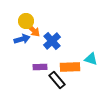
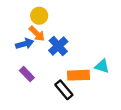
yellow circle: (26, 21) -> (39, 16), moved
purple rectangle: (40, 67) -> (27, 74), moved, turned 48

